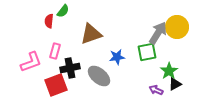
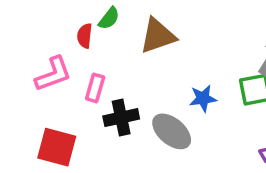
brown triangle: (91, 34) -> (158, 36), moved
pink L-shape: (31, 62) -> (53, 74), moved
red square: (56, 85) -> (57, 147), moved, turned 35

